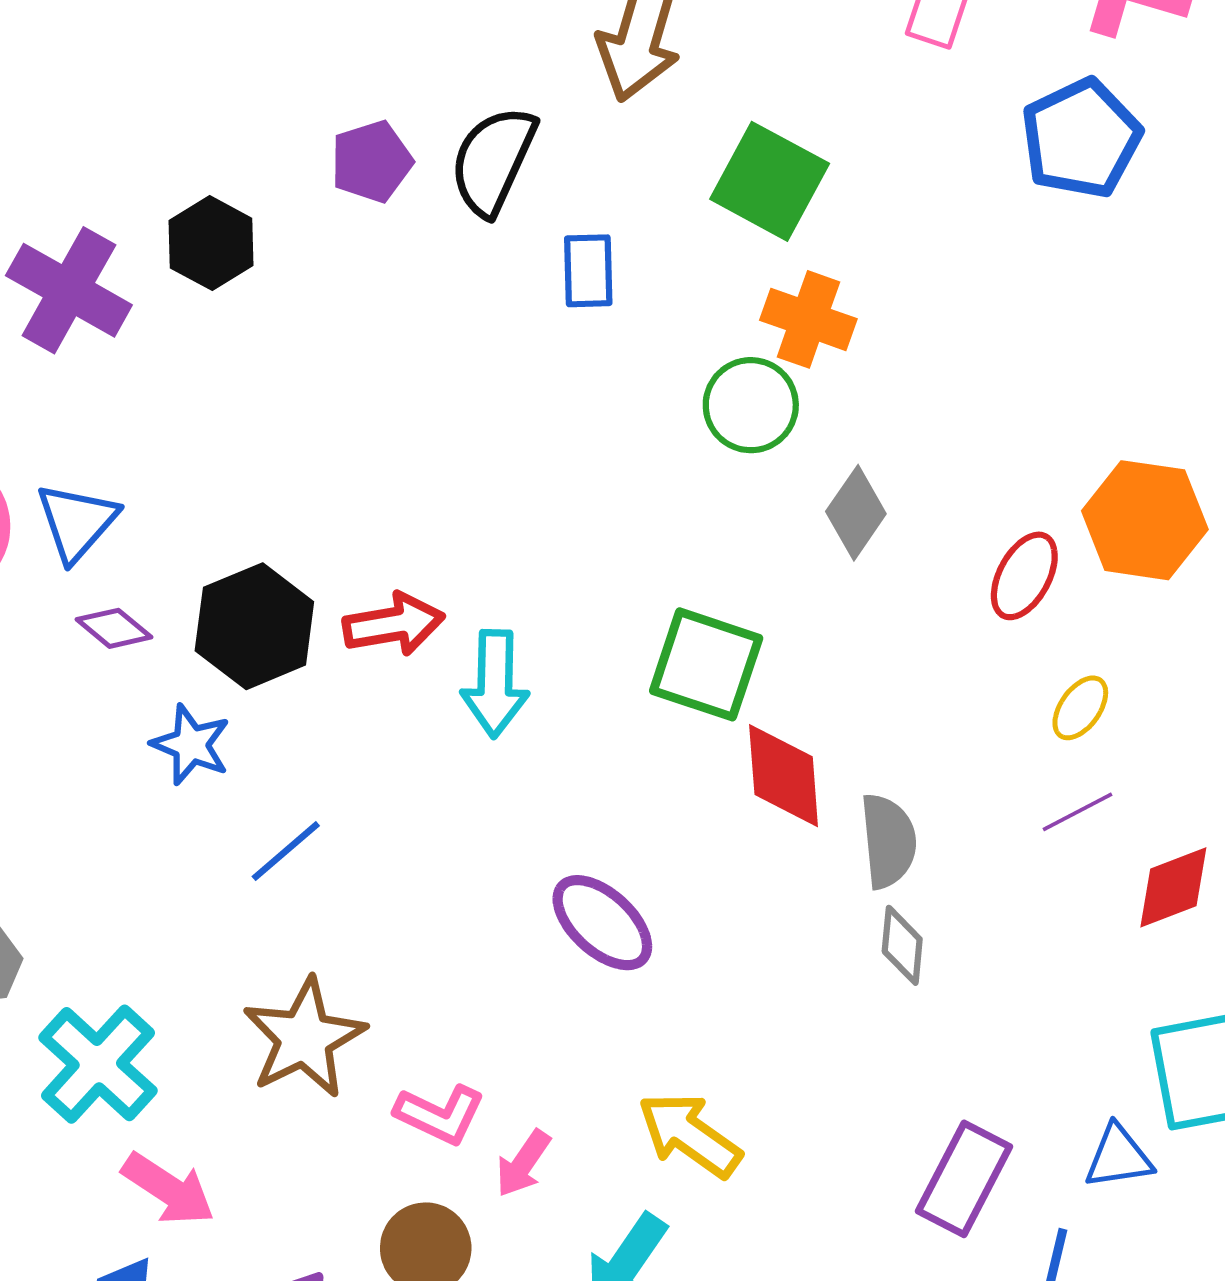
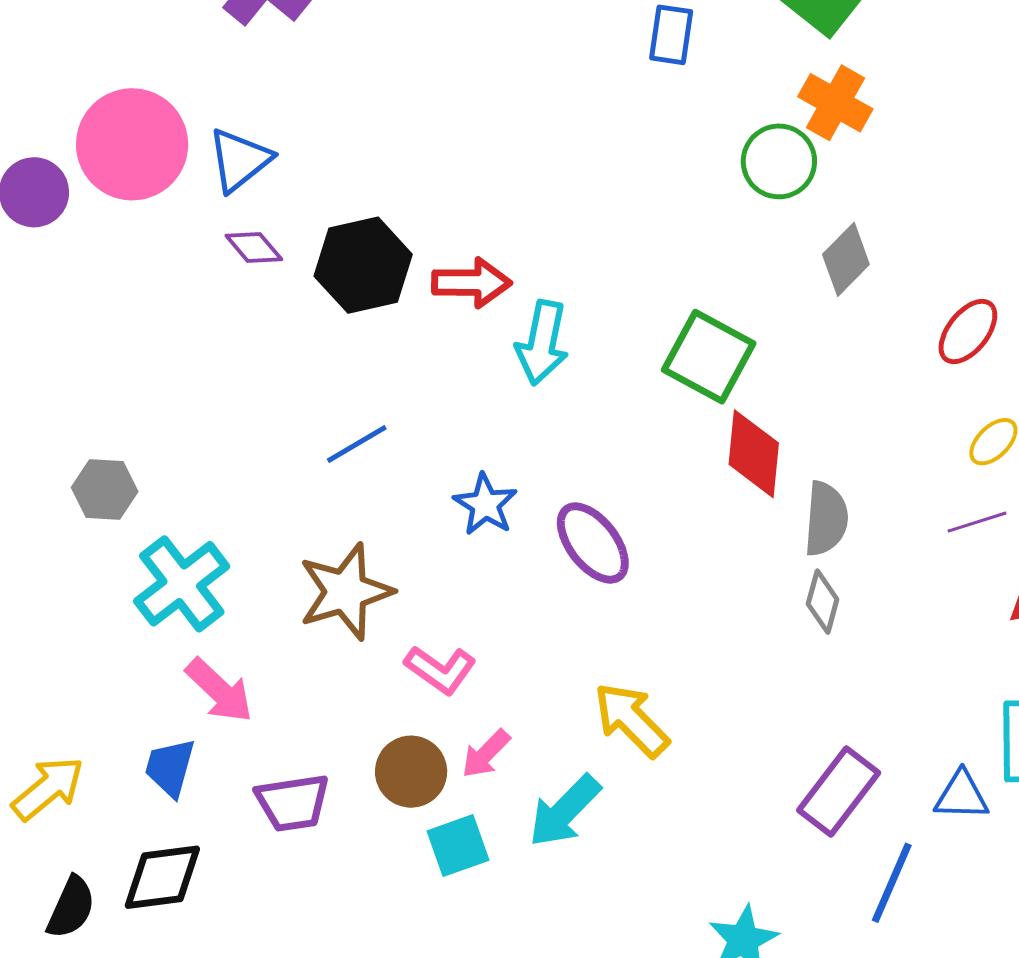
blue star: (191, 745) -> (485, 504), moved
pink arrow: (523, 1163) -> (486, 754), moved

